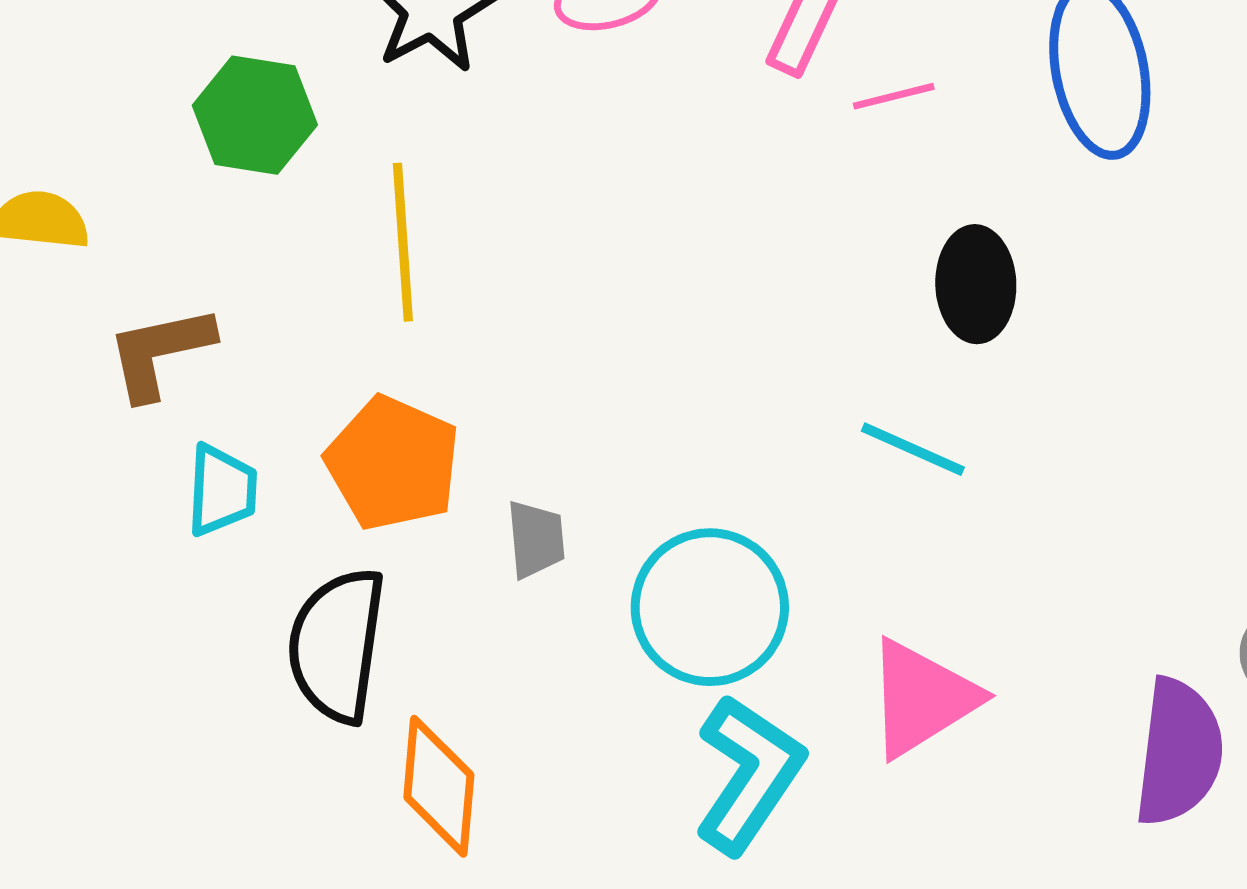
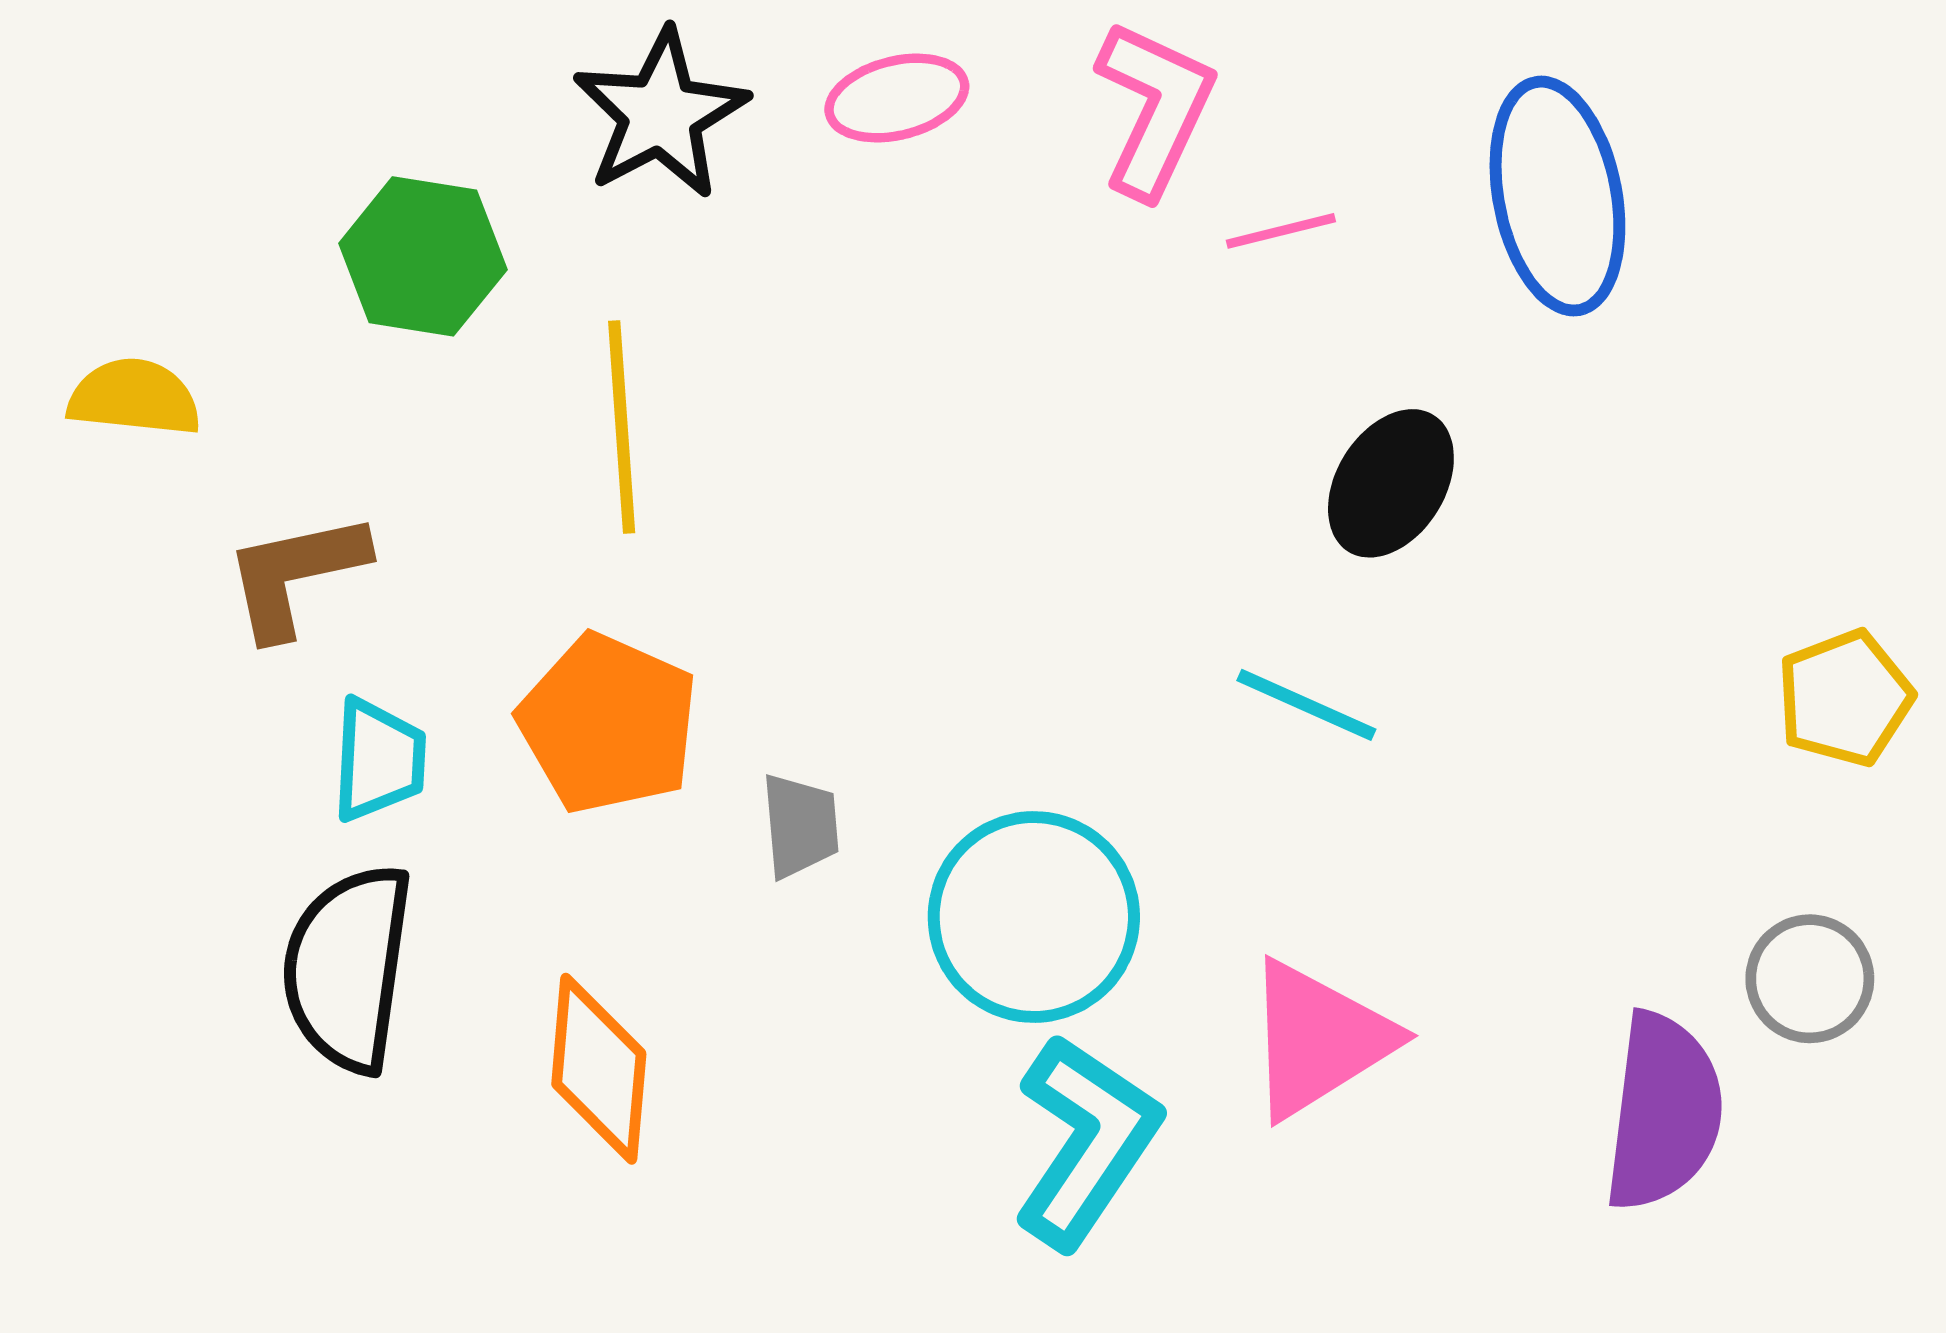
black ellipse: (976, 284) -> (1391, 483), turned 34
black semicircle: (337, 645) -> (348, 968), moved
orange diamond: (439, 786) -> (599, 1069), moved

